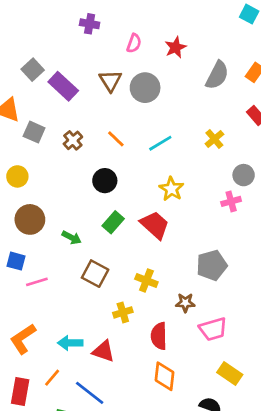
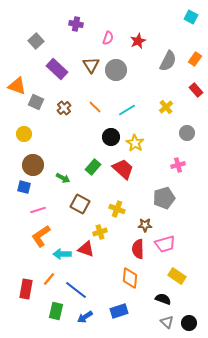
gray square: (33, 70) -> (36, 41), moved
black circle: (105, 181) -> (111, 137), moved
pink cross: (231, 201) -> (178, 165), moved
blue square: (16, 261) -> (24, 187), moved
red semicircle: (159, 336) -> (138, 249), moved
orange L-shape: (23, 339) -> (41, 236), moved
red triangle: (103, 351) -> (86, 249), moved

